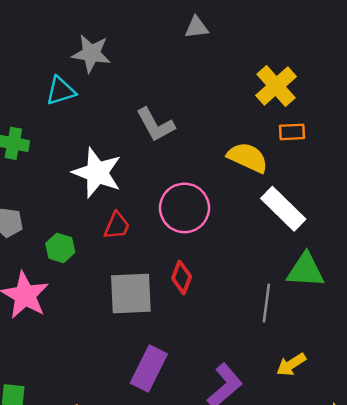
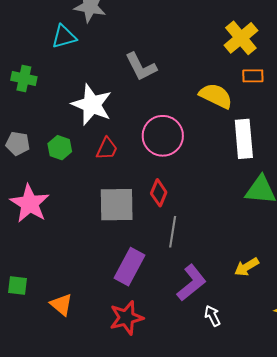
white rectangle: (283, 209) -> (244, 139), turned 39
green hexagon: (60, 248) -> (60, 148), moved
gray line: (266, 303) -> (173, 232), moved

